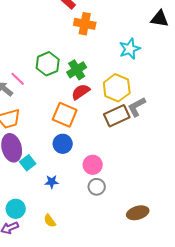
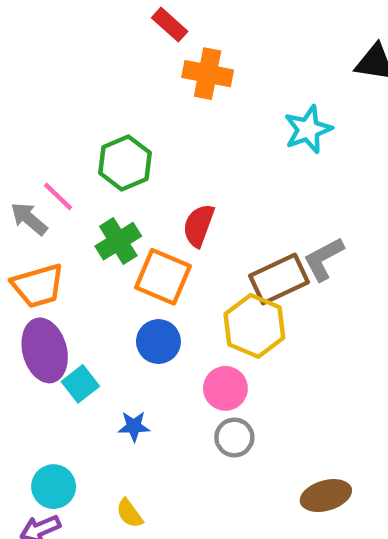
green cross: (77, 70) -> (118, 241), moved
yellow hexagon: (117, 88) -> (254, 326), moved
red semicircle: (81, 92) -> (199, 225), turned -36

